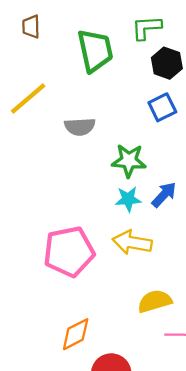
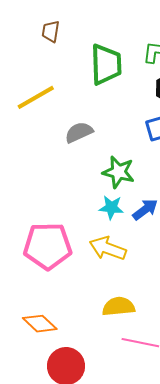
gray semicircle: (80, 127) -> (79, 132), turned 148
orange diamond: (76, 334) -> (40, 324), turned 60

